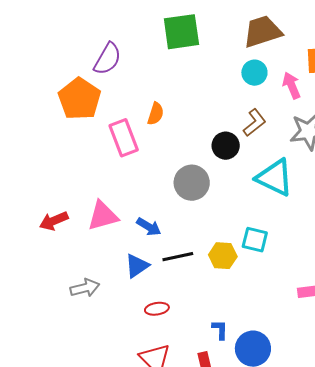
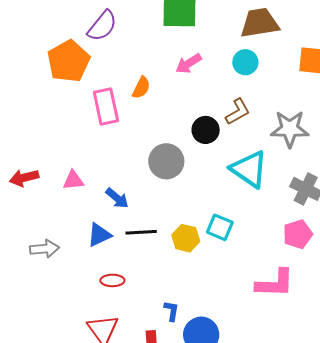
pink arrow: (292, 85) -> (189, 64), moved, turned -108
pink triangle: (103, 216) -> (73, 180), size x0.7

